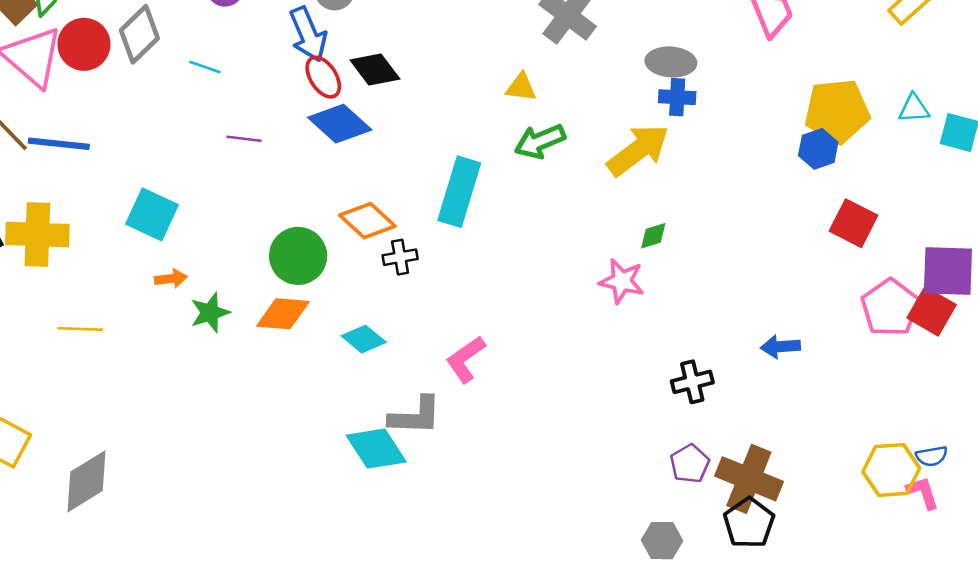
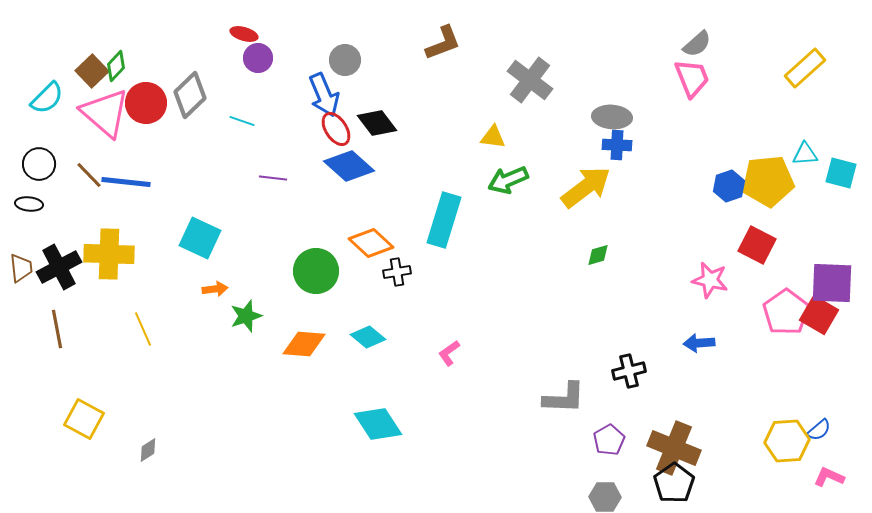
yellow pentagon: (837, 111) -> (768, 181), moved
pink star: (622, 281) -> (710, 280), moved
orange diamond: (283, 314) -> (304, 344), moved
yellow line: (80, 329) -> (143, 329), turned 64
pink L-shape: (466, 359) -> (449, 353), size x0.7
gray L-shape: (415, 416) -> (564, 398), moved
blue semicircle: (932, 456) -> (819, 430), turned -30
purple pentagon: (690, 464) -> (609, 440), moved
gray diamond: (86, 481) -> (148, 450), size x0.5
pink L-shape: (923, 493) -> (829, 477), moved, turned -48

